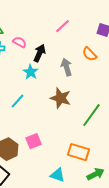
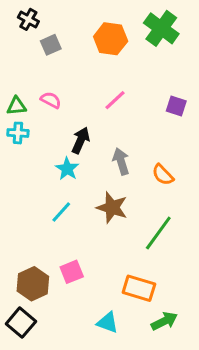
pink semicircle: (20, 42) -> (51, 100), moved
orange semicircle: (90, 54) -> (163, 175), moved
cyan line: (18, 101) -> (61, 212), moved

